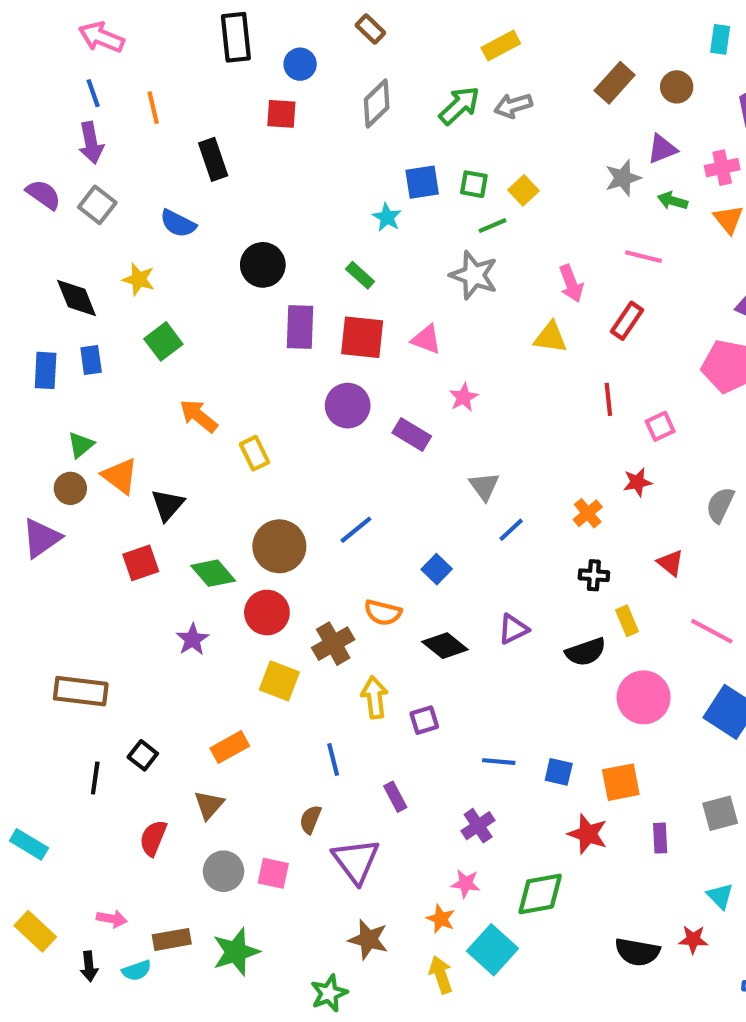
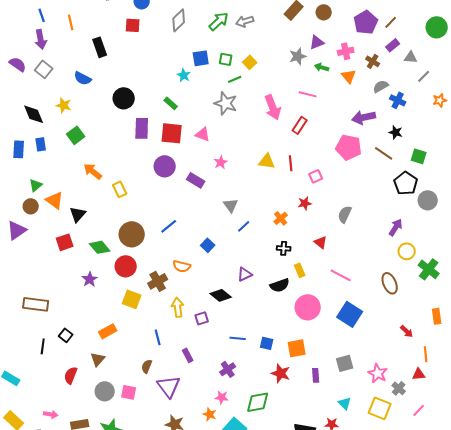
pink arrow: (571, 284) -> (273, 107), size x1.4
yellow triangle: (550, 337) -> (267, 161), moved
black diamond: (445, 646) -> (221, 295), moved

